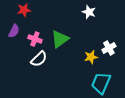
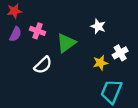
red star: (24, 10) -> (14, 11), moved
white star: (89, 12) -> (98, 26), moved
pink cross: (35, 39) -> (37, 31), moved

